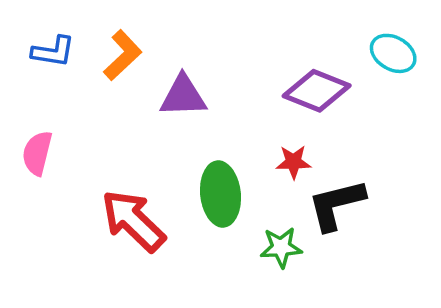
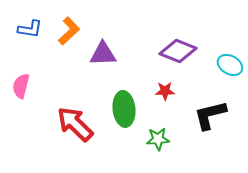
cyan ellipse: (393, 53) -> (230, 65), moved
black L-shape: (336, 205) -> (210, 115), moved

